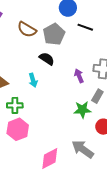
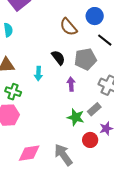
brown semicircle: (27, 30) -> (69, 27), moved
gray pentagon: (54, 34) -> (85, 59), moved
purple arrow: (79, 76) -> (71, 84), moved

